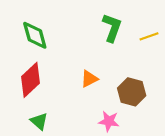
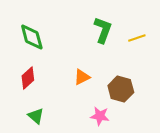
red diamond: (30, 80) -> (28, 78), size x0.7

